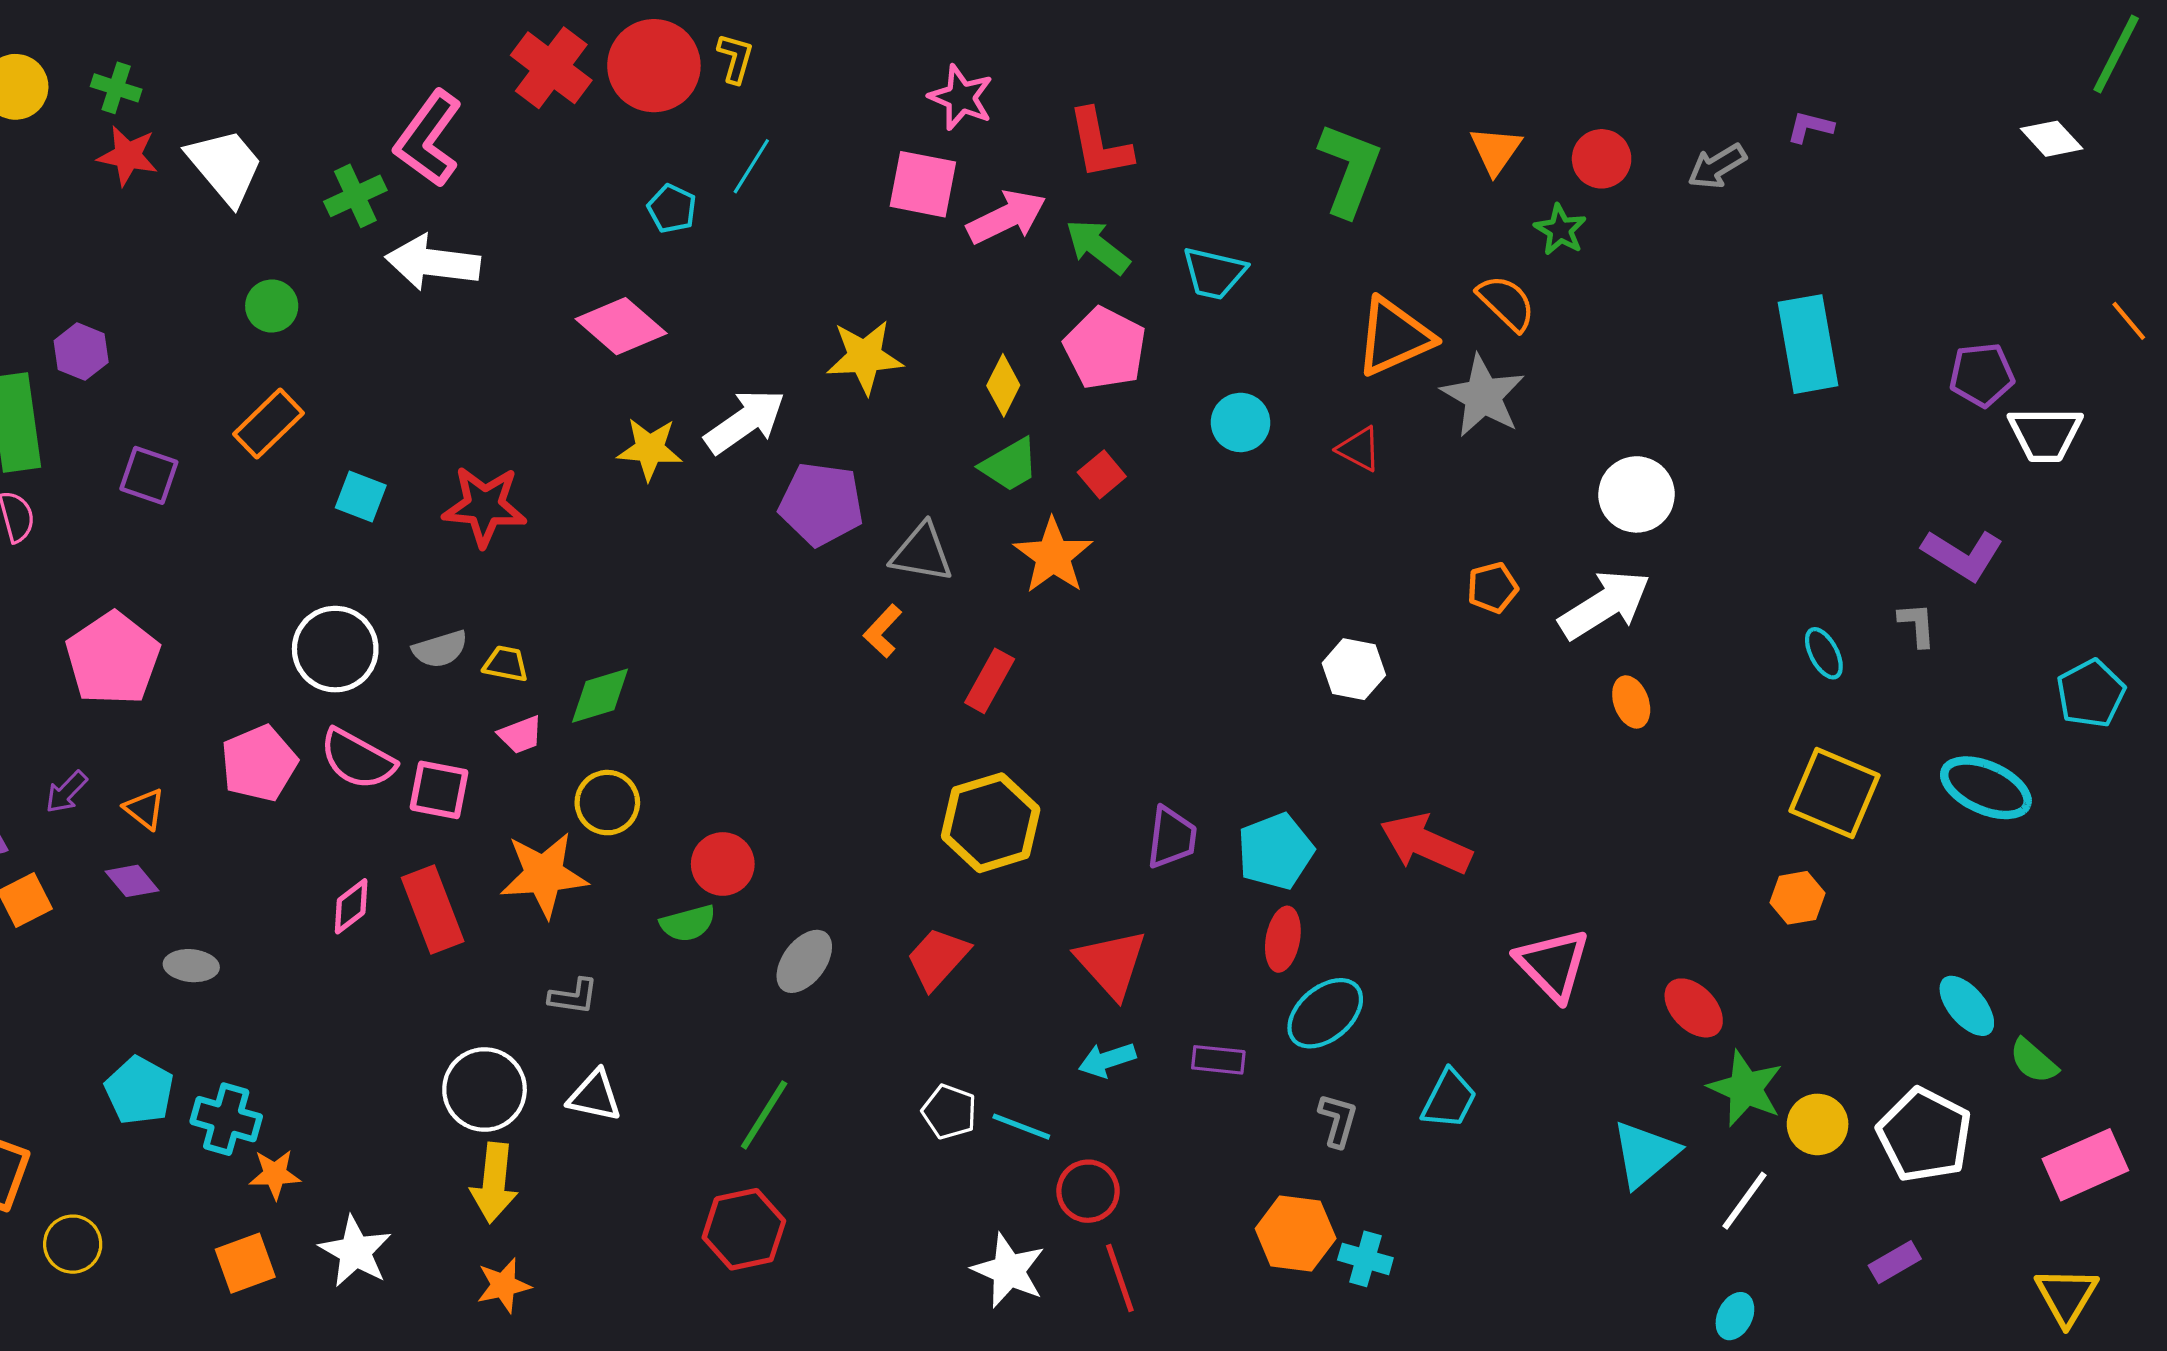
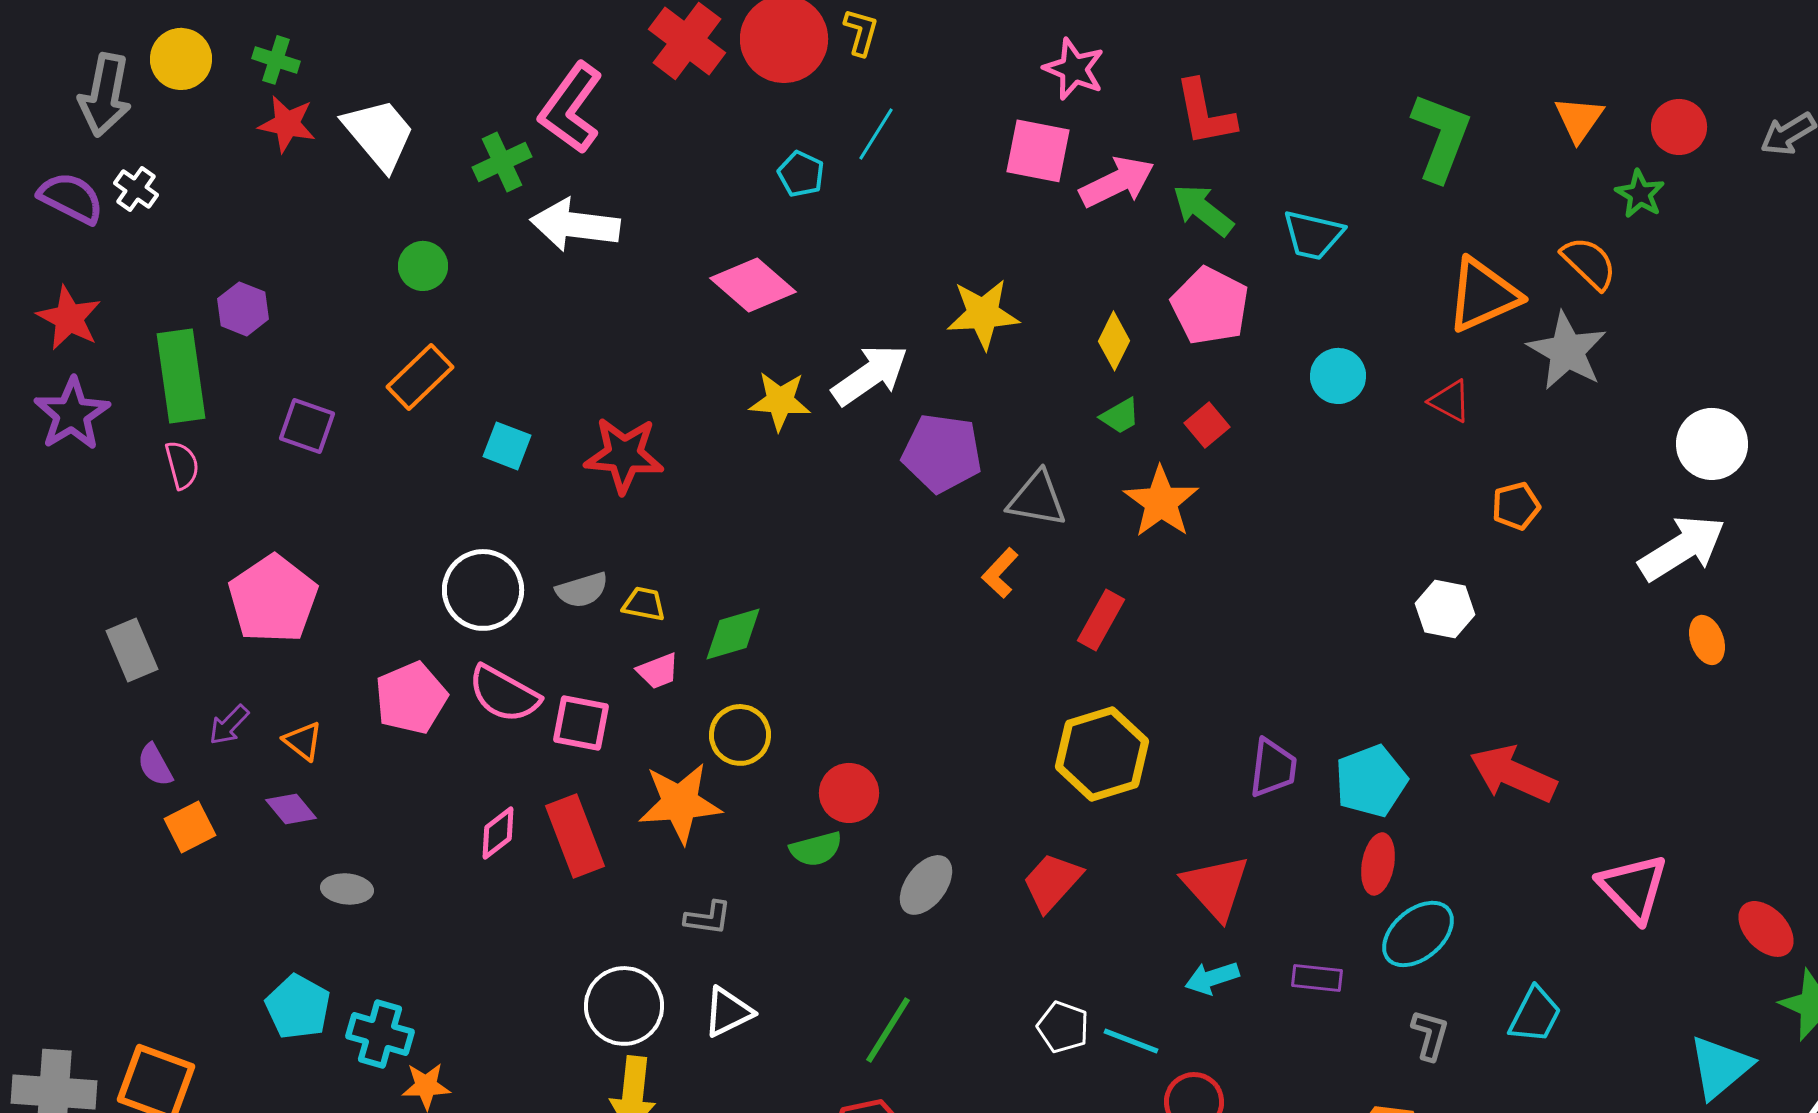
green trapezoid: (1010, 465) -> (1120, 416), size x0.7
orange pentagon: (1493, 588) -> (1516, 506), moved
white triangle: (595, 1096) -> (728, 1012), turned -38

